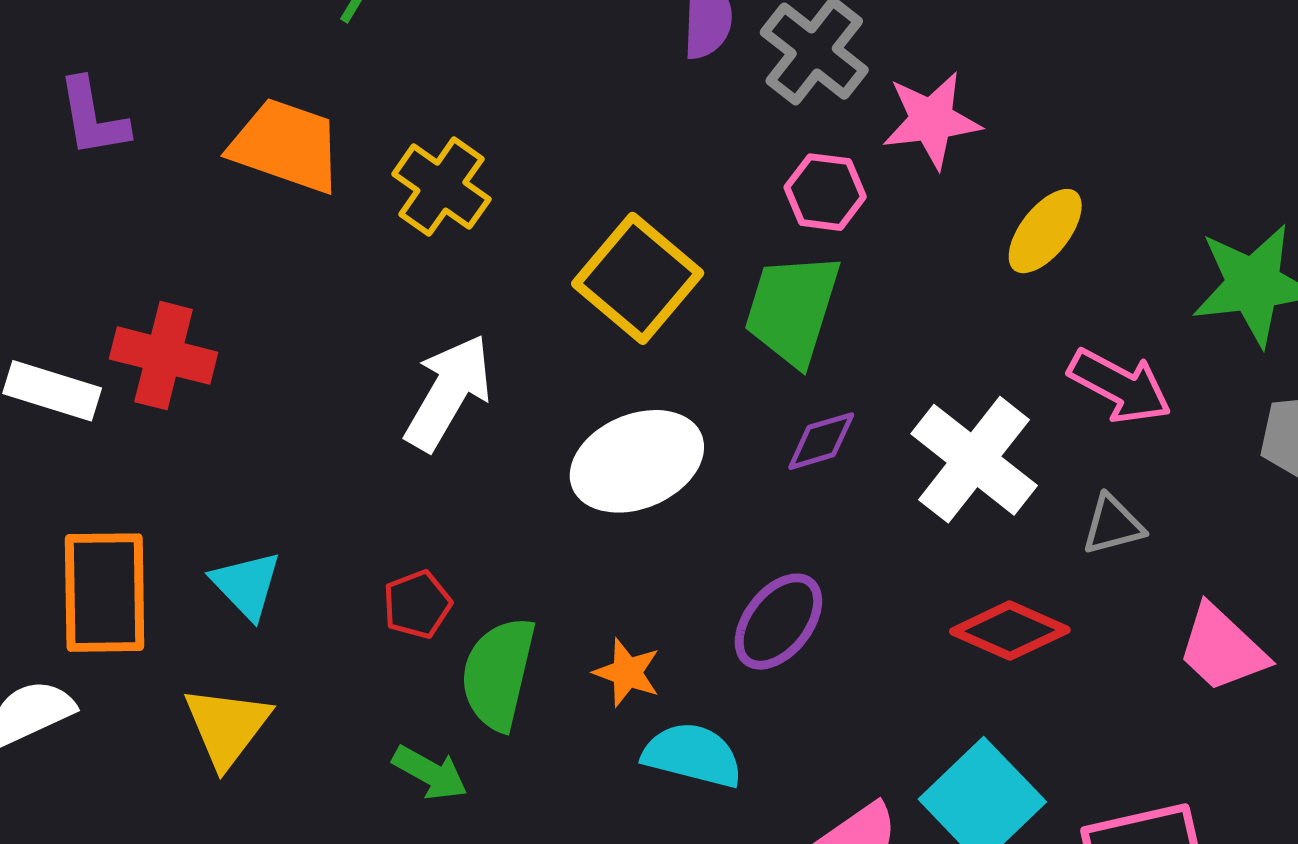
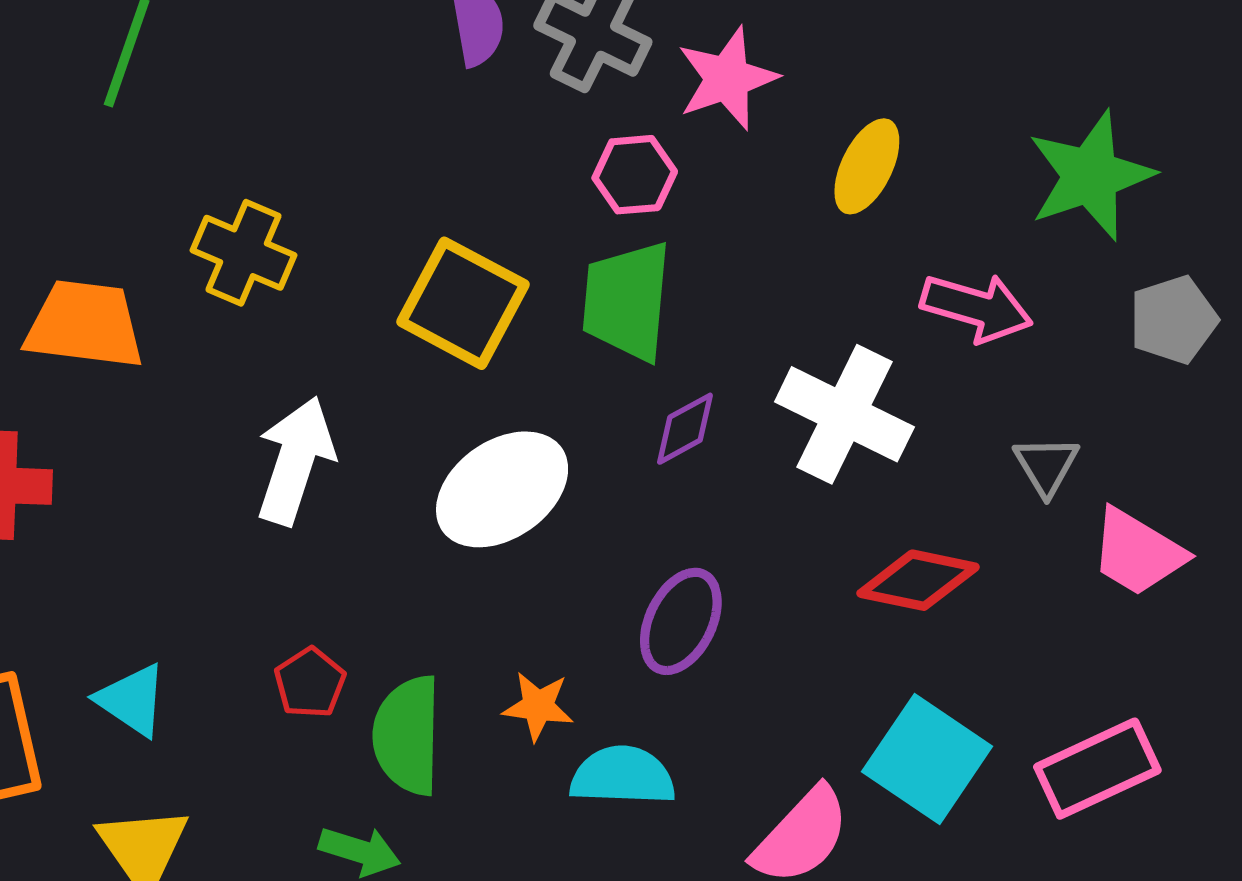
orange trapezoid: (286, 146) -> (85, 325), moved
gray triangle: (1113, 525) -> (1046, 466), moved, turned -34

